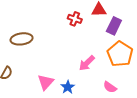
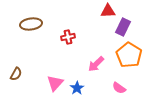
red cross: (75, 19) -> (68, 37), moved, turned -32
brown ellipse: (22, 39) -> (31, 24), moved

